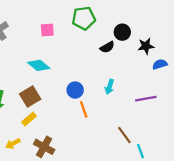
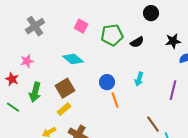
green pentagon: (84, 18) -> (112, 35), moved
pink square: (47, 30) -> (81, 26), turned 32
black circle: (122, 32) -> (151, 13), moved
purple line: (146, 99) -> (173, 90), turned -66

